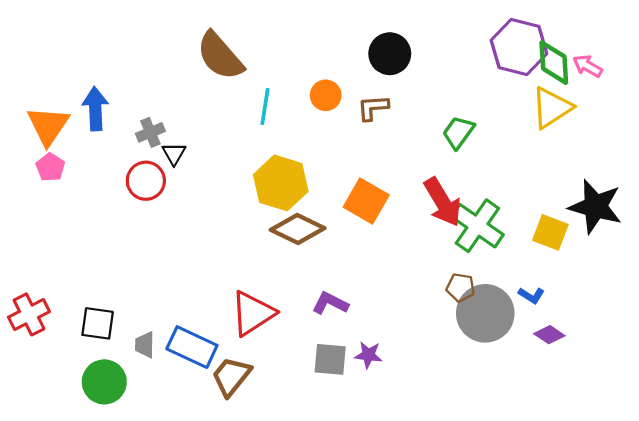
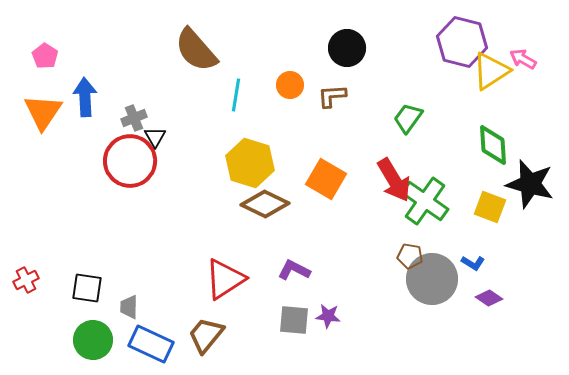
green diamond: (554, 63) -> (493, 145), moved
yellow triangle: (552, 108) -> (491, 71), moved
pink pentagon: (50, 167) -> (45, 56), moved
red circle: (146, 181) -> (130, 161), size x1.5
red cross: (29, 314) -> (26, 280), size x0.7
blue rectangle: (192, 347) -> (151, 344), moved

